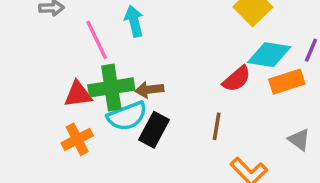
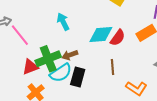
cyan arrow: (134, 21) -> (63, 22), moved
pink line: (97, 40) -> (20, 35), moved
cyan diamond: (269, 55) -> (101, 35), moved

